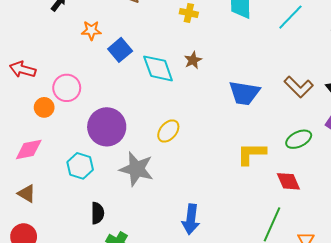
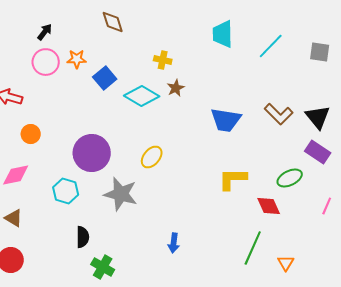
yellow cross: (189, 13) -> (163, 60), moved
cyan diamond: (158, 68) -> (142, 96), turned -40
pink circle: (67, 88) -> (46, 62), moved
green ellipse: (299, 139) -> (290, 178), moved
blue arrow: (191, 219) -> (174, 243), size x0.7

